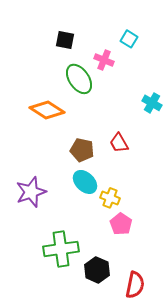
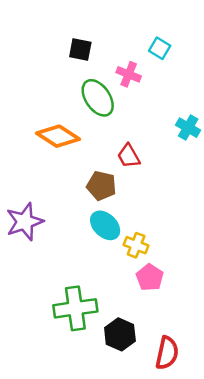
red trapezoid: (119, 143) -> (129, 156), moved
purple star: (31, 192) -> (25, 222), moved

